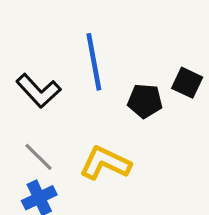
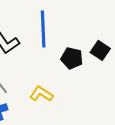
yellow L-shape: (105, 163) -> (41, 94), size x0.7

